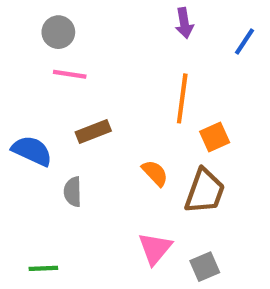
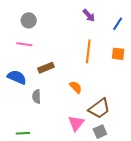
purple arrow: (184, 23) -> (89, 15), turned -32
pink line: (70, 74) -> (24, 44), moved
orange square: (215, 137) -> (118, 54), moved, turned 32
brown trapezoid: (205, 191) -> (99, 109), moved, turned 35

